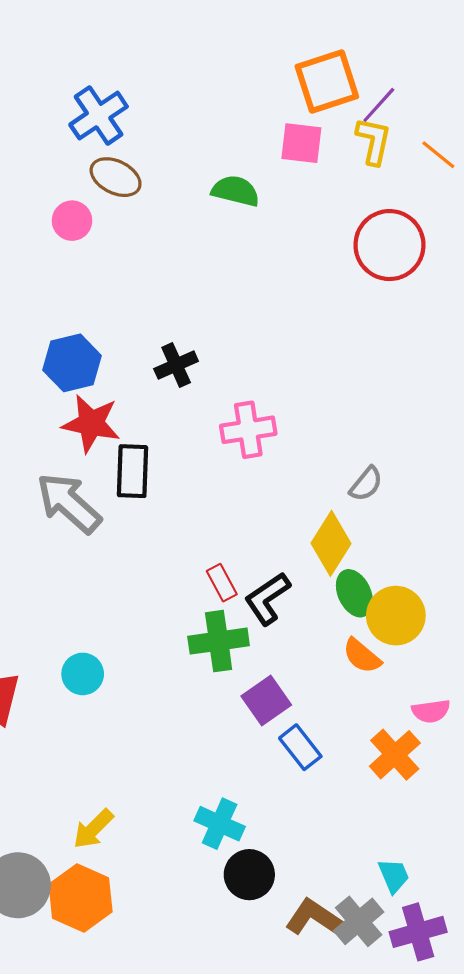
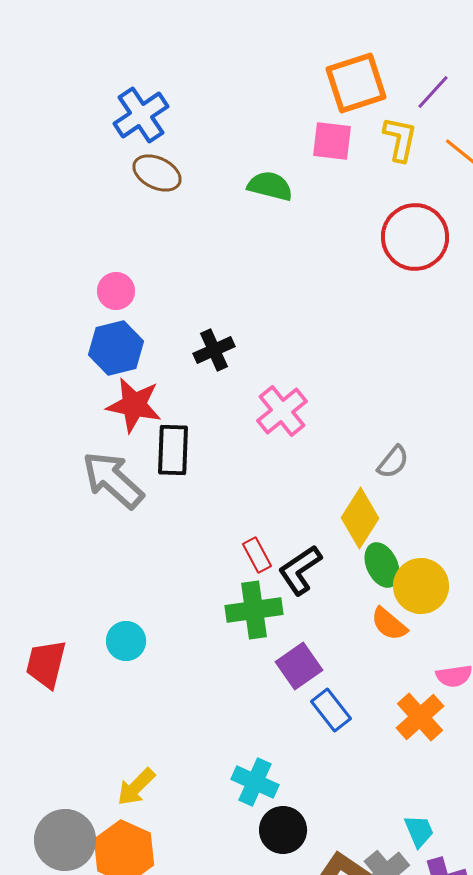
purple line: (379, 105) -> (433, 92), moved
pink circle: (72, 221) -> (116, 291), moved
pink cross: (248, 430) -> (282, 411), turned -30

